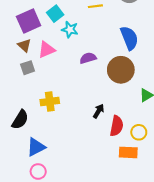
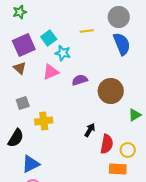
blue semicircle: (129, 38) -> (122, 44), moved
pink triangle: (47, 50) -> (51, 72), moved
gray square: (28, 68) -> (23, 103), moved

